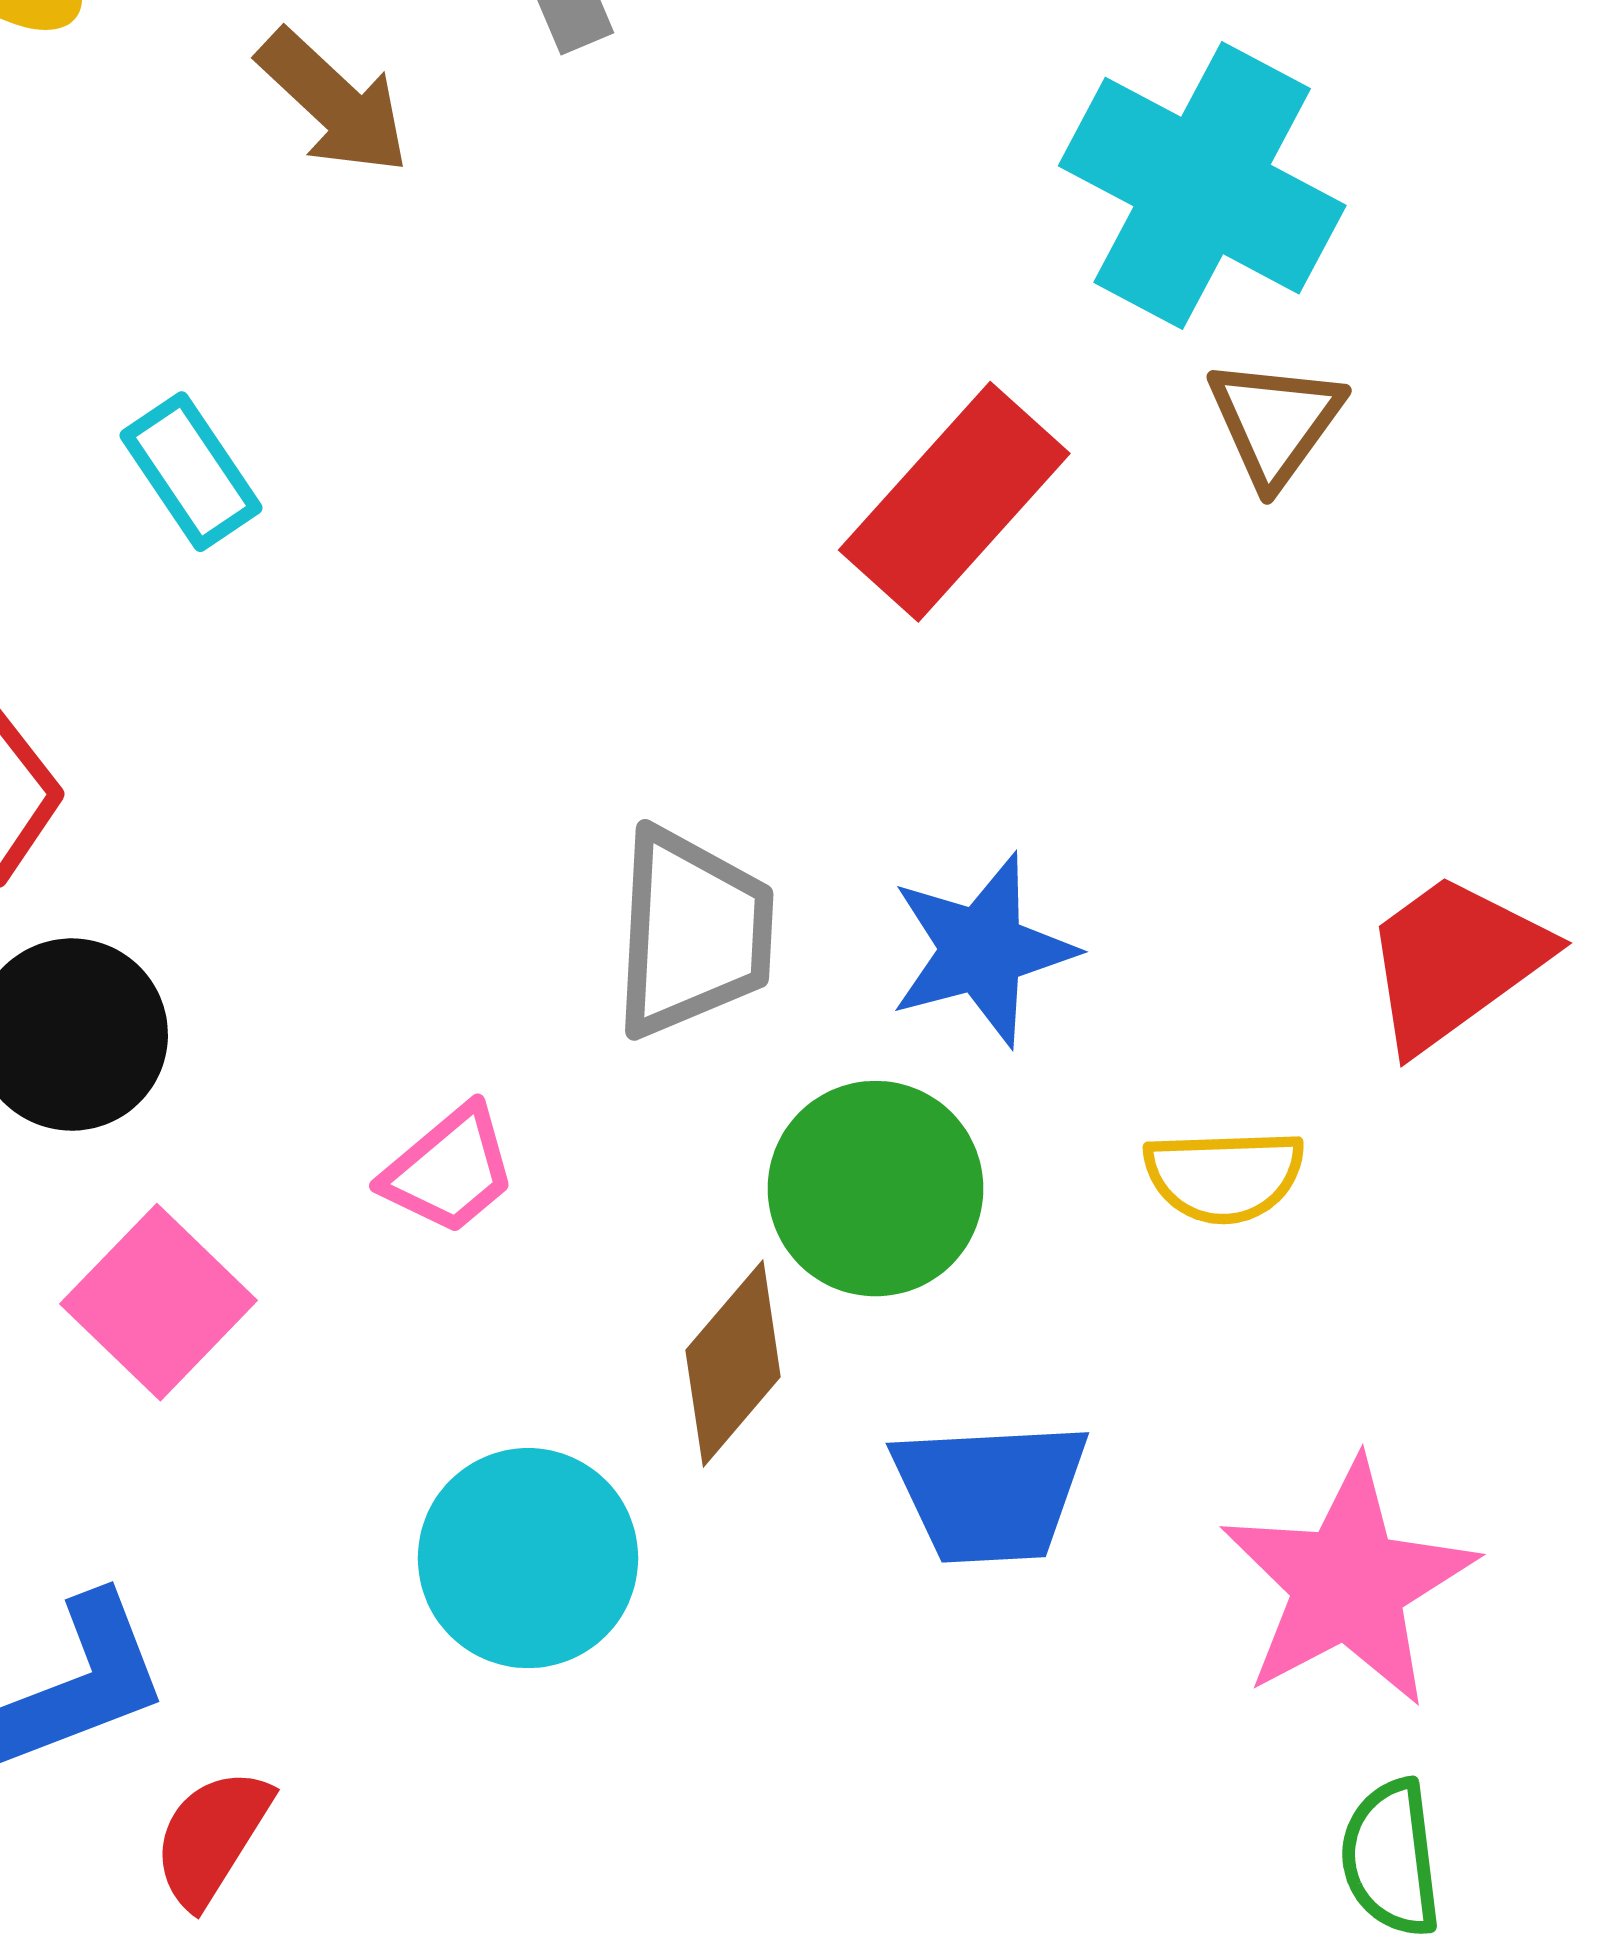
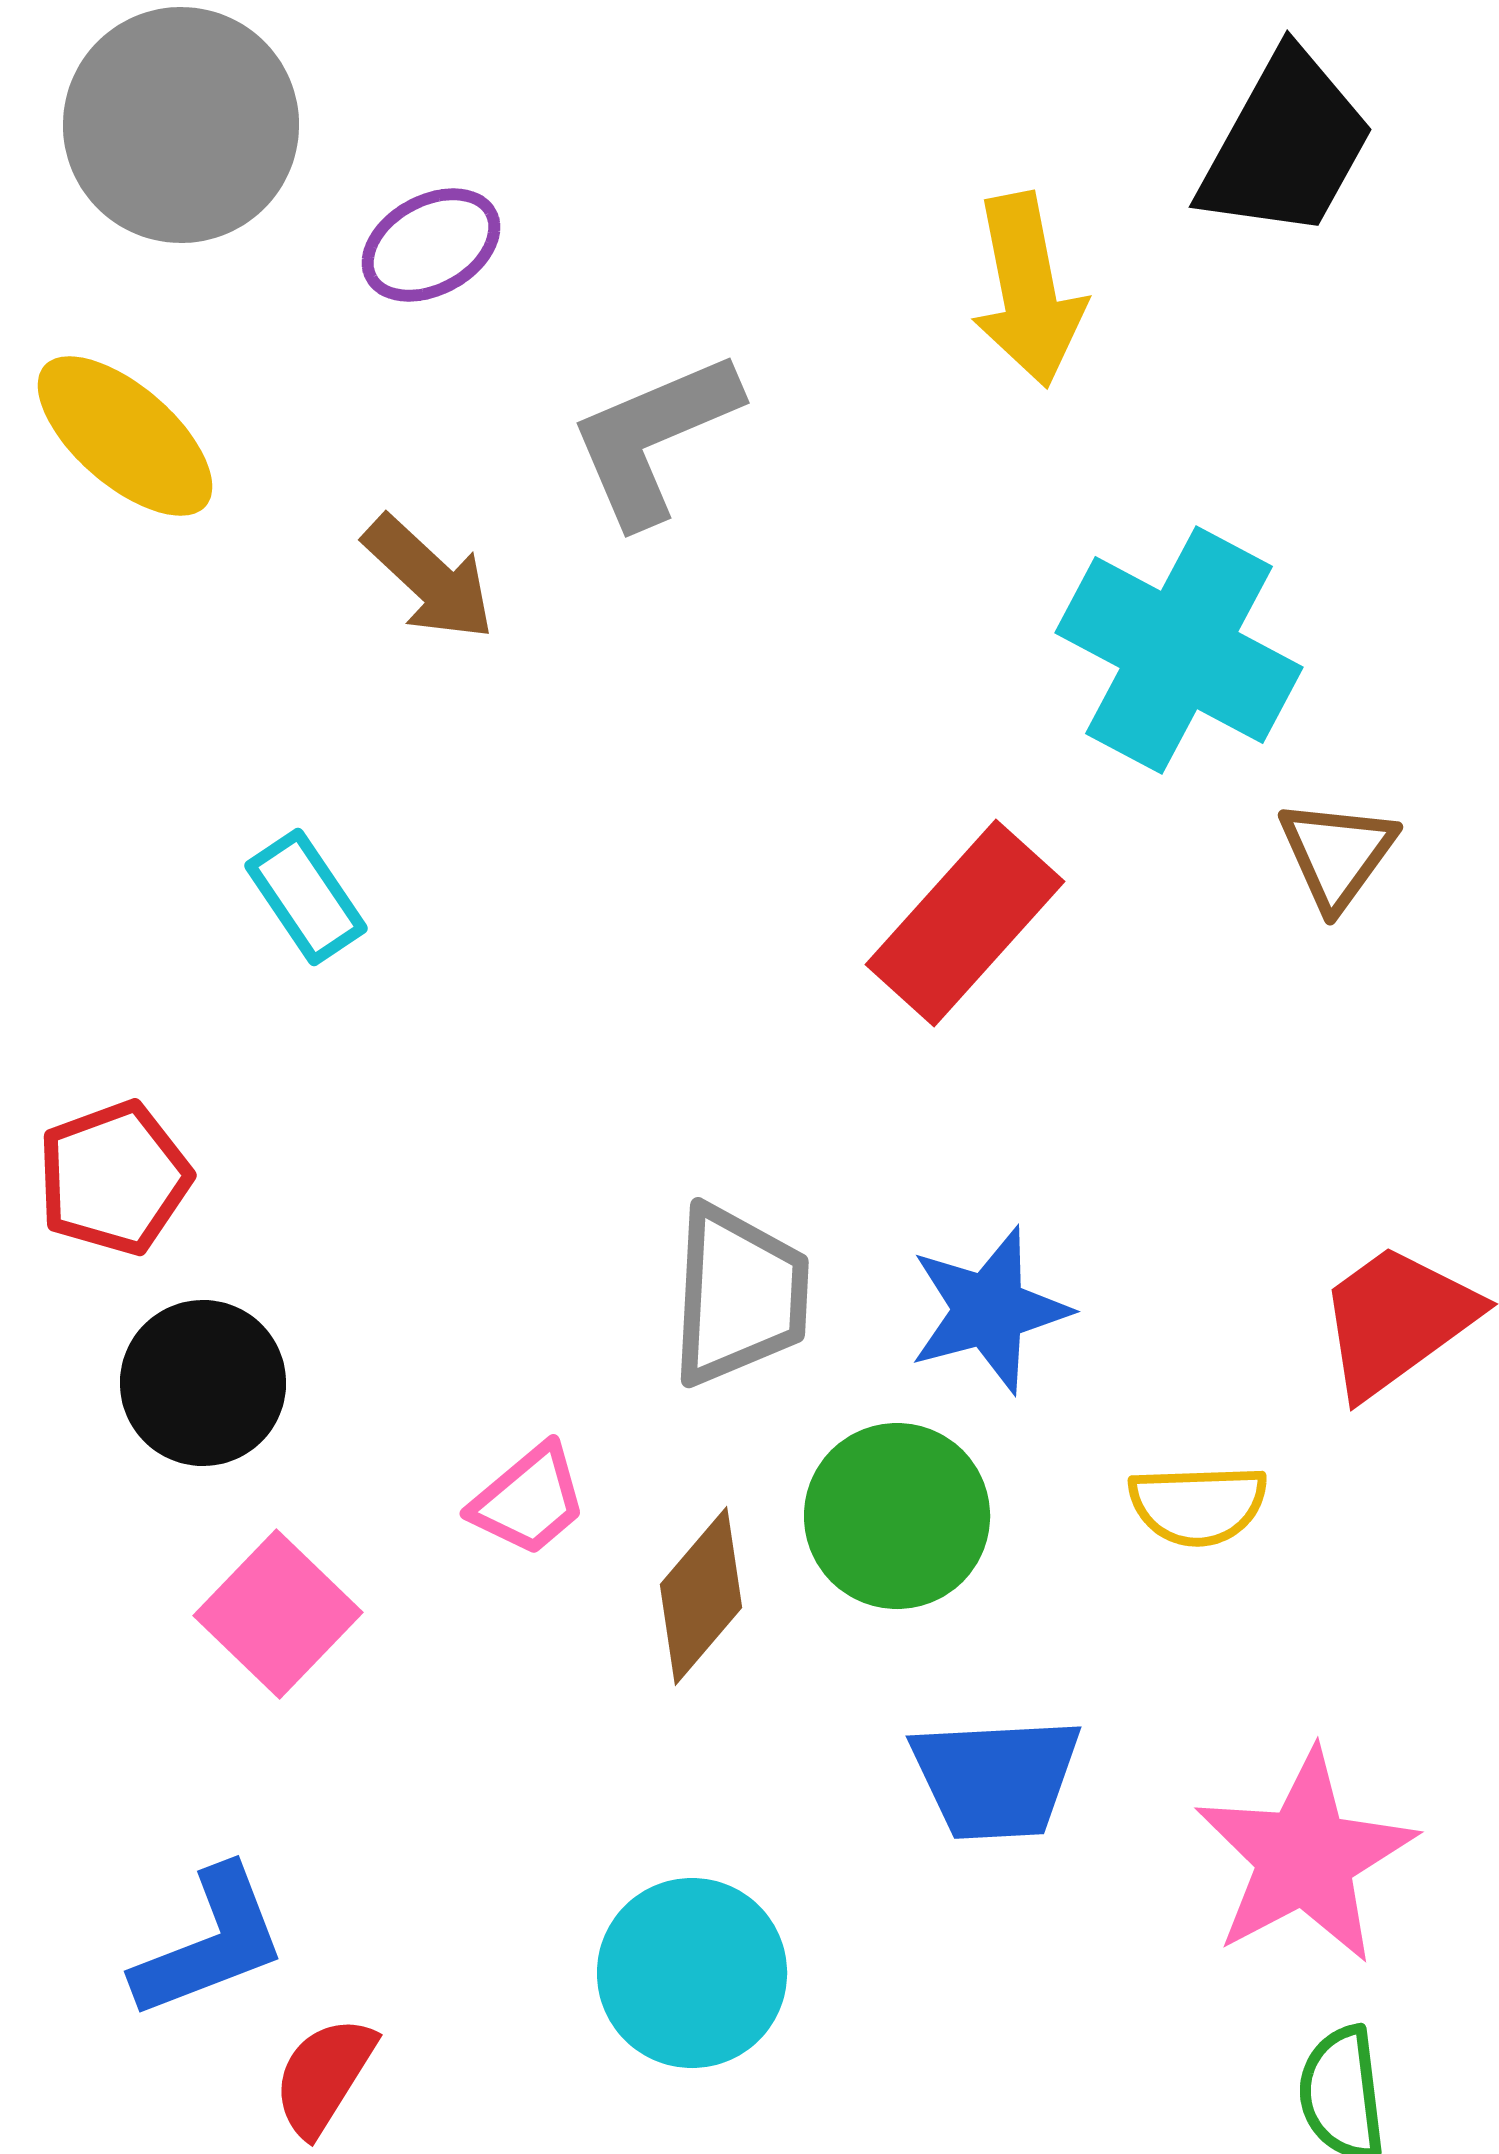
brown triangle: (1275, 422) -> (1337, 854), moved
brown diamond: (733, 1364) -> (701, 1596), moved
cyan circle: (528, 1558) -> (692, 1973), moved

